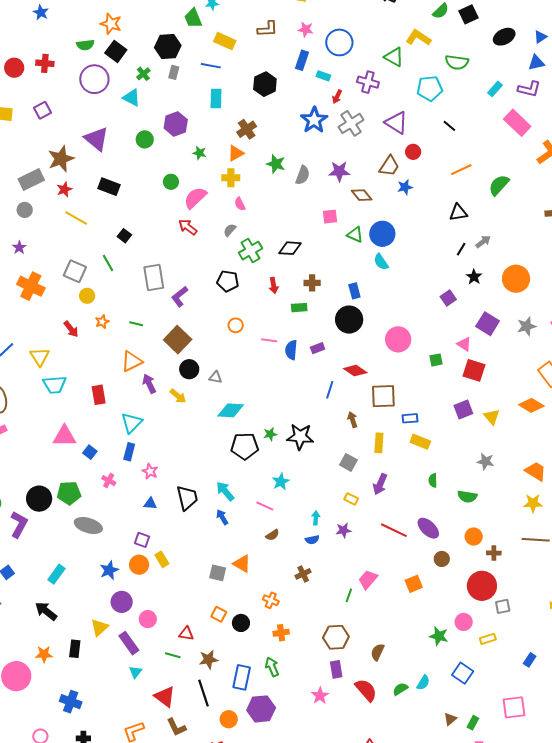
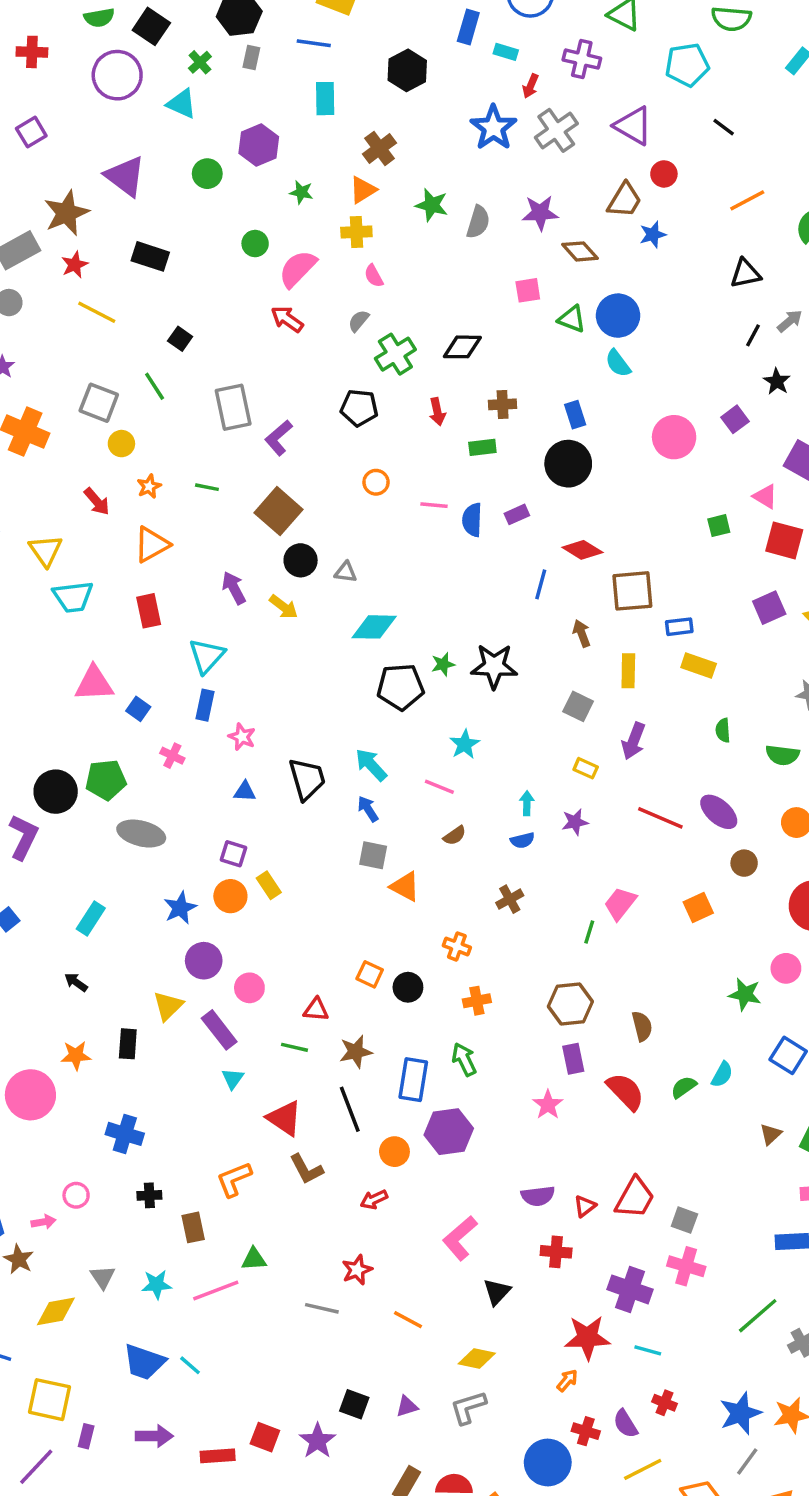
pink circle: (398, 339) -> (674, 437), moved
orange triangle: (132, 361) -> (152, 545), moved
gray square: (218, 573) -> (373, 855), moved
black arrow: (46, 611) -> (76, 982), size x0.6
brown semicircle: (377, 652) -> (642, 1026), turned 144

